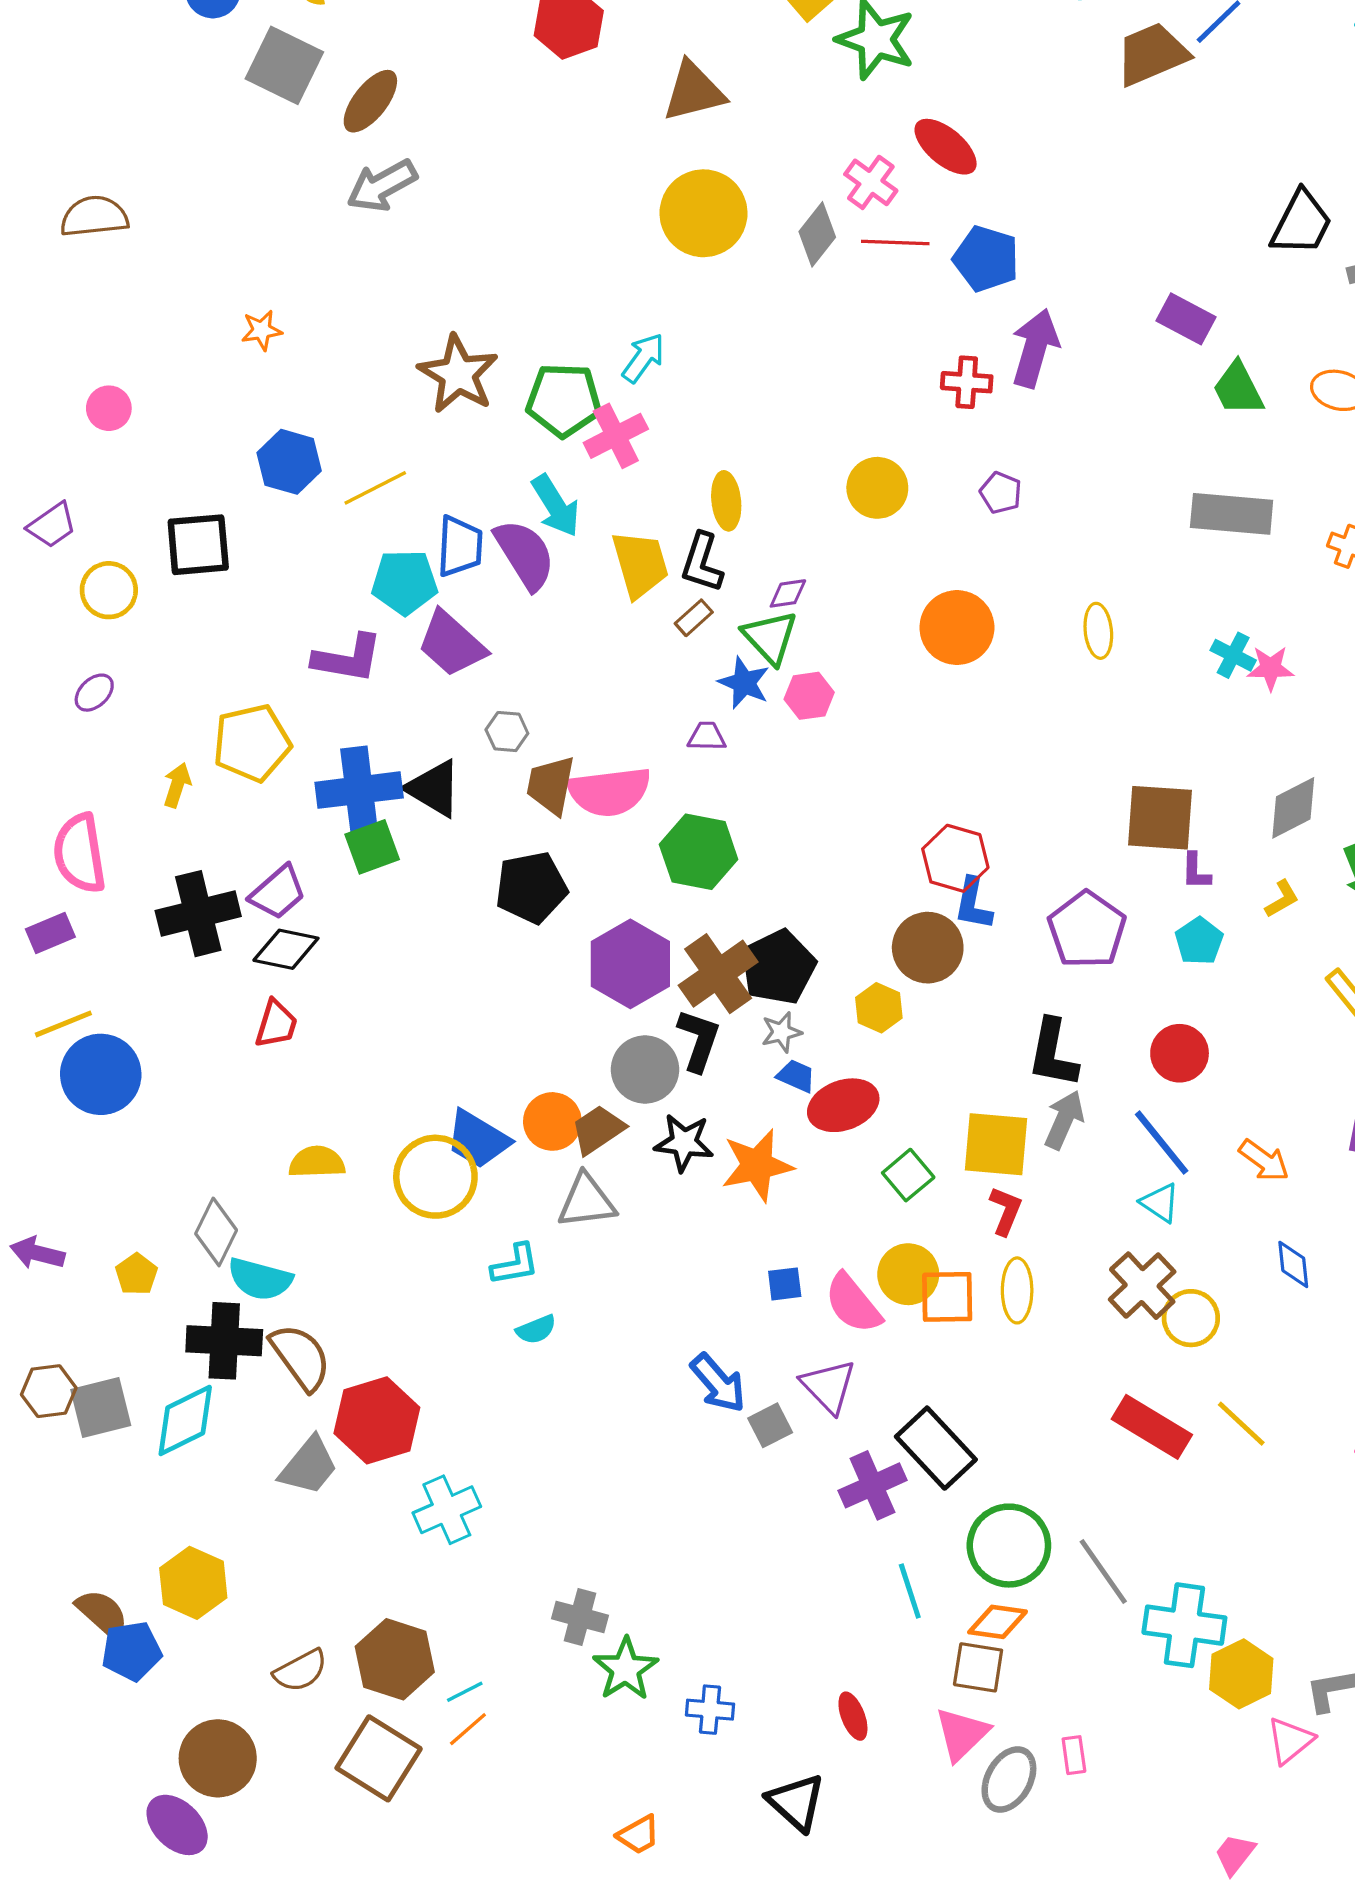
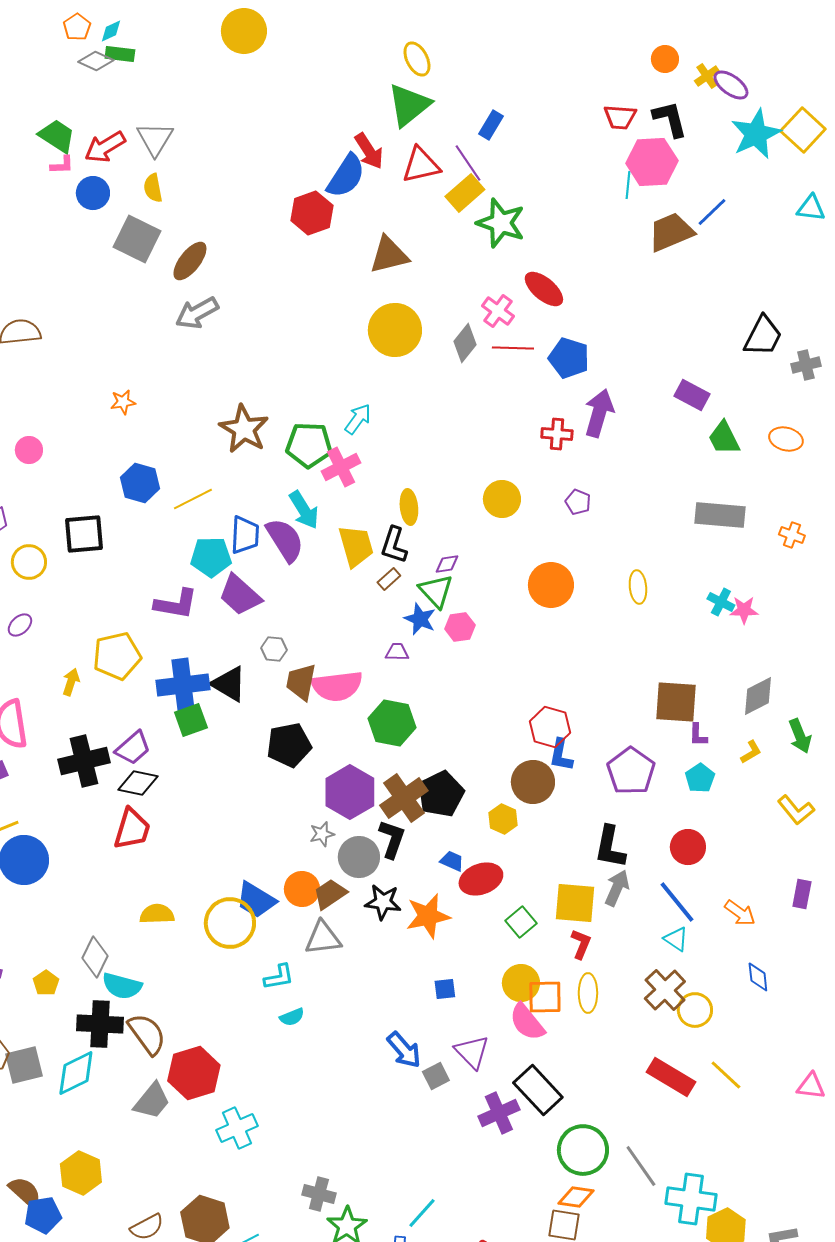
red trapezoid: (276, 1024) -> (132, 829), size x1.4
gray star: (781, 1032) -> (322, 834), moved
pink semicircle: (853, 1303) -> (527, 1022), moved
cyan line: (910, 1591) -> (422, 1213), moved, turned 60

